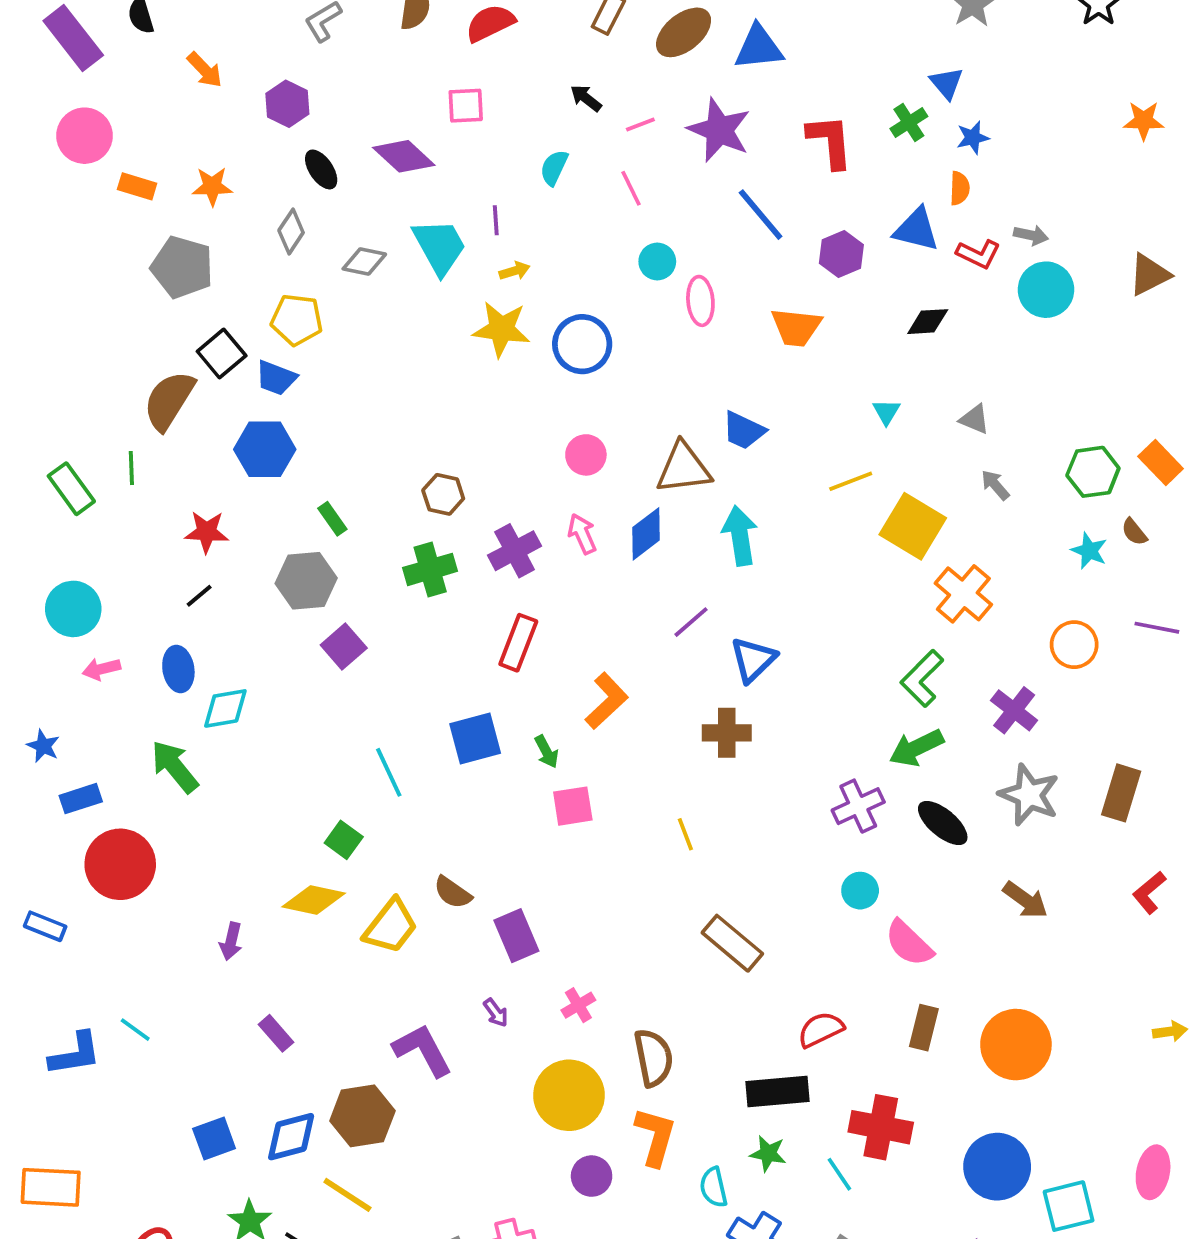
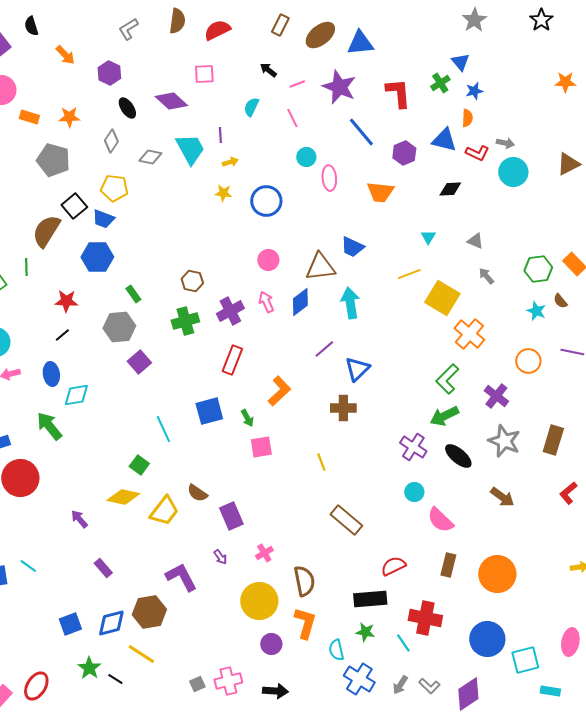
yellow star: (501, 329) -> (223, 193), size x0.6
purple cross: (858, 806) -> (413, 447), turned -32
purple arrow: (231, 941) -> (79, 519), turned 126

